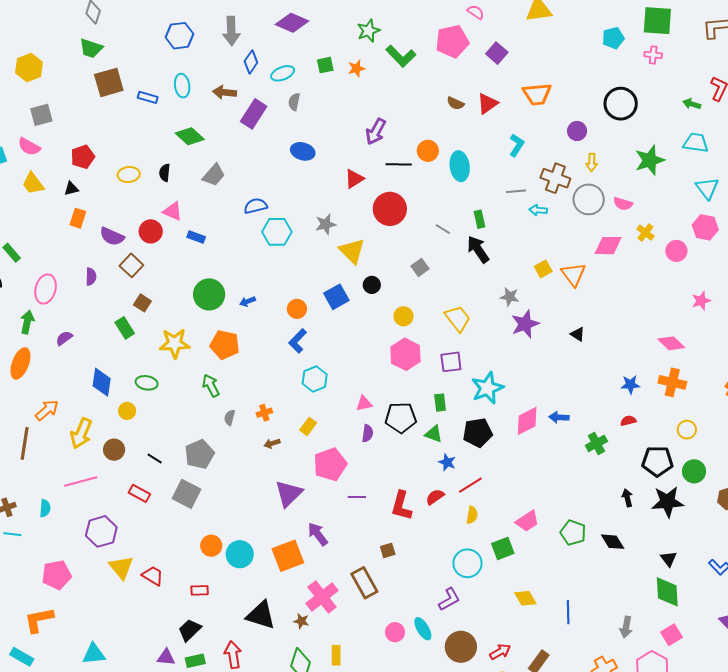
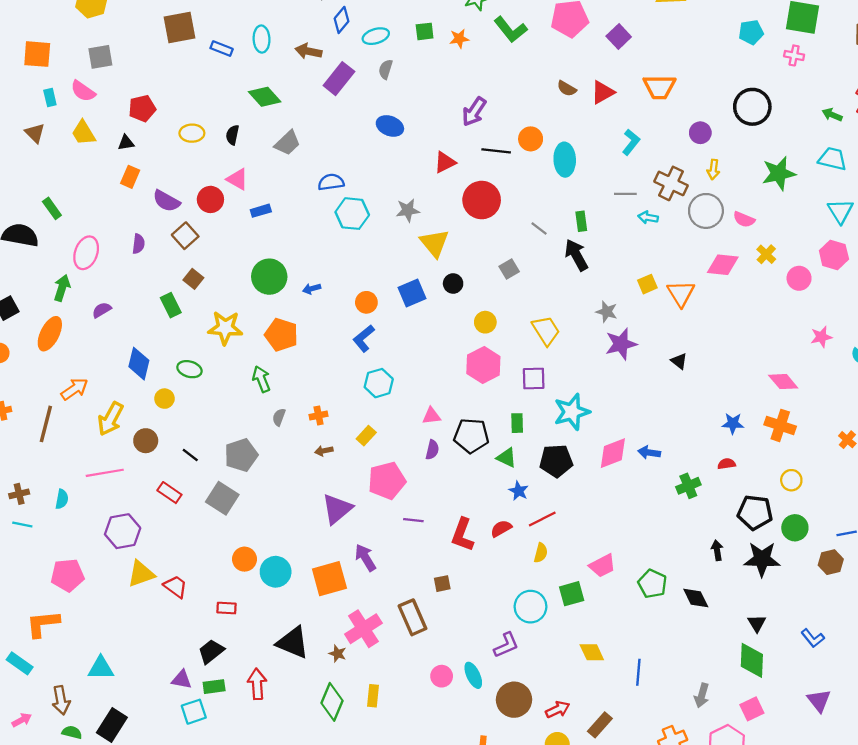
blue rectangle: (196, 237) -> (261, 211), turned -42
yellow triangle: (121, 567) -> (141, 574), turned 44

